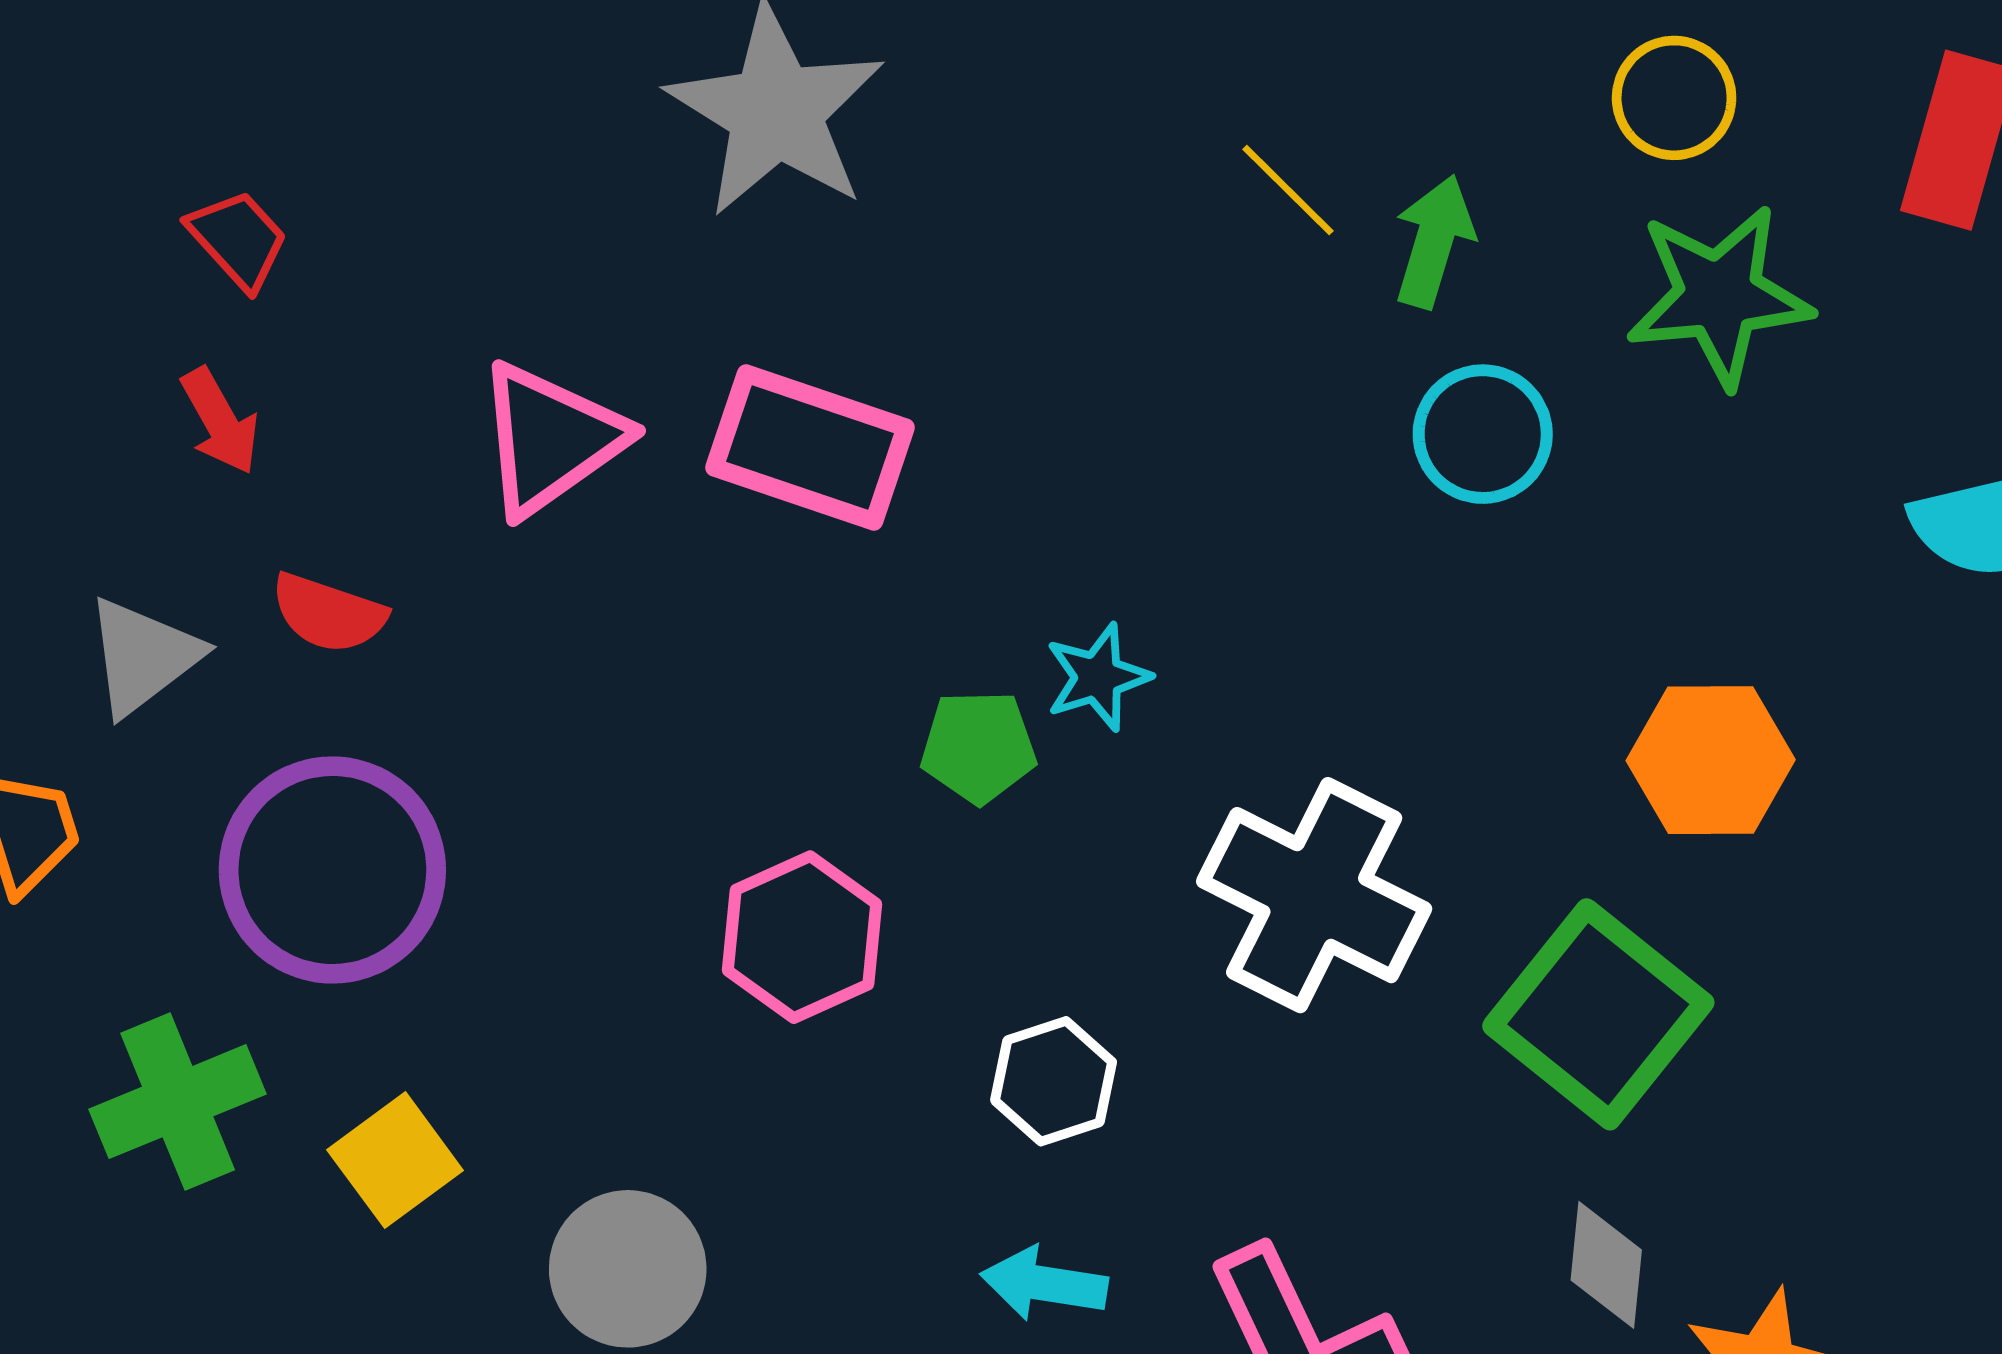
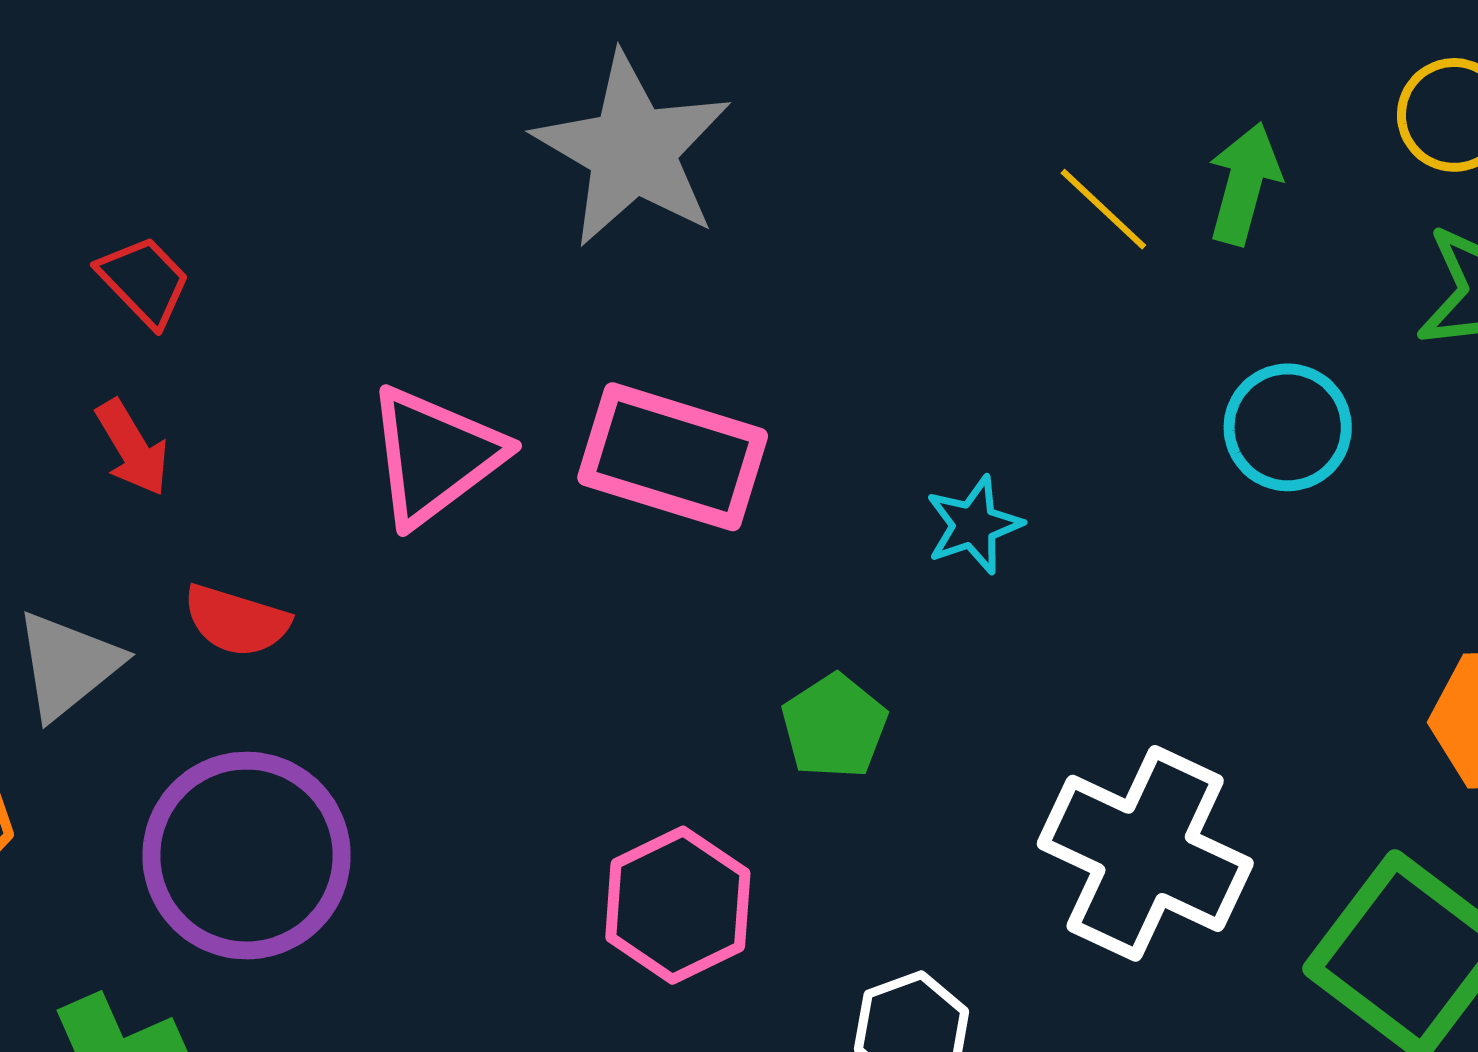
green arrow: (1434, 241) -> (1244, 184), moved
cyan star: (1098, 677) -> (974, 525), moved
green pentagon: (978, 747) -> (834, 726), turned -30

